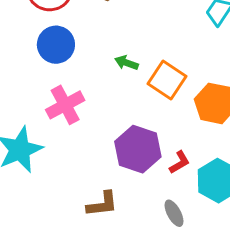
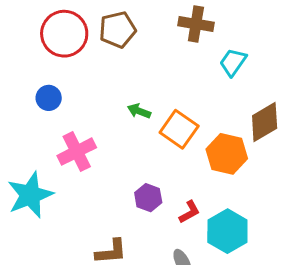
blue circle: (56, 45) -> (49, 98), moved, size x0.7
purple hexagon: (138, 149) -> (148, 198), size x0.6

